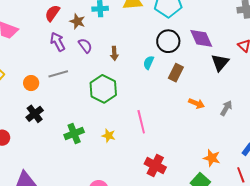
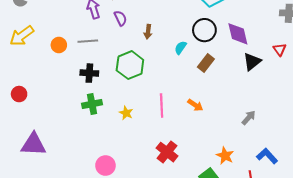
orange arrow: (196, 103) -> (195, 105), moved
gray arrow: (226, 108) -> (249, 118), moved
black cross: (35, 114) -> (89, 73), moved, turned 30

